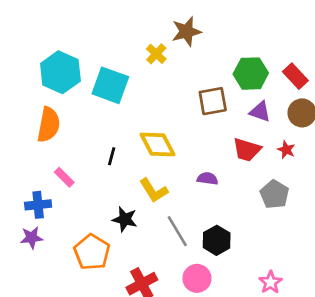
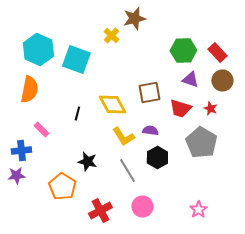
brown square: (213, 101) -> (149, 92), moved
yellow L-shape: (154, 190) -> (123, 136), moved
gray pentagon: (274, 194) -> (201, 142), size x1.4
black hexagon: (217, 240) -> (157, 158), moved

